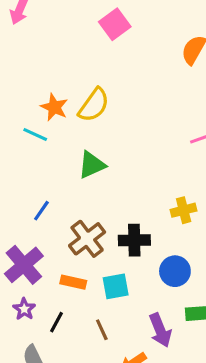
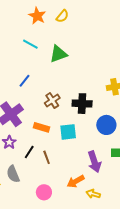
yellow semicircle: (94, 105) -> (62, 16), size x0.6
cyan line: (35, 134) -> (30, 44), moved
brown cross: (87, 239) -> (52, 101), size x0.7
brown line: (102, 330) -> (47, 157), moved

